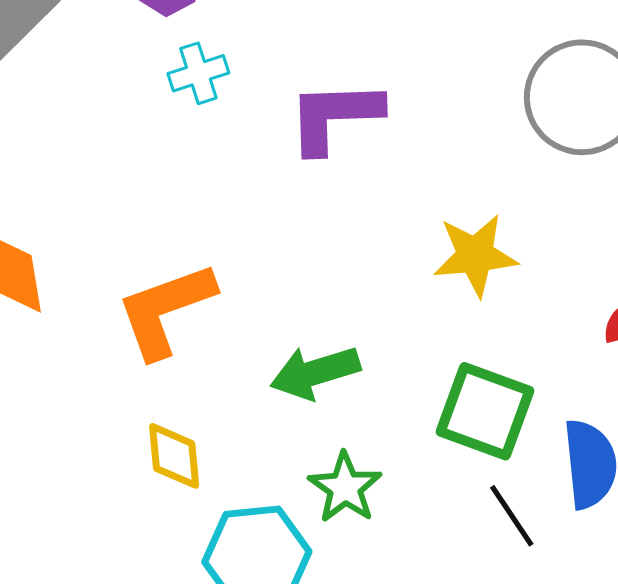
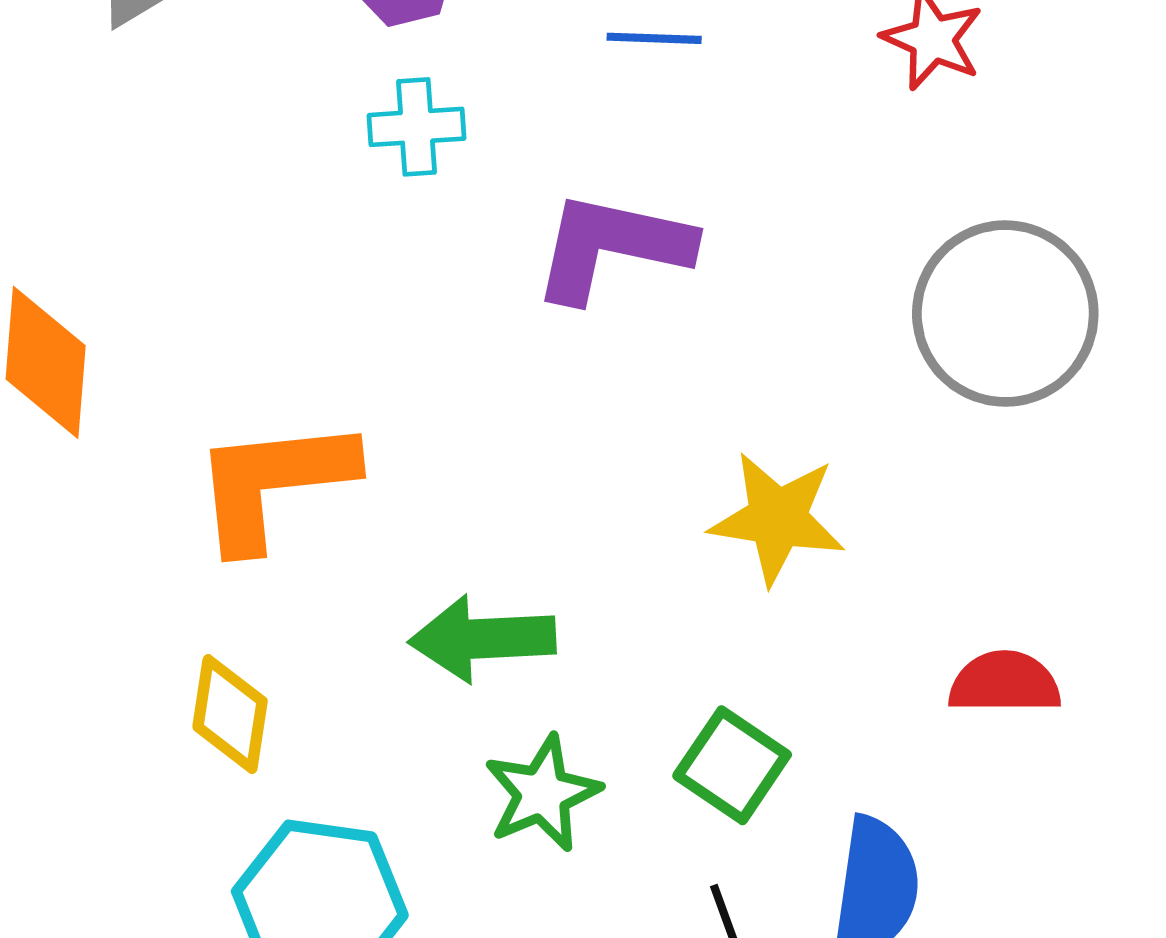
green square: (485, 411) -> (732, 765), size x0.7
green star: (345, 488) -> (542, 793), moved

